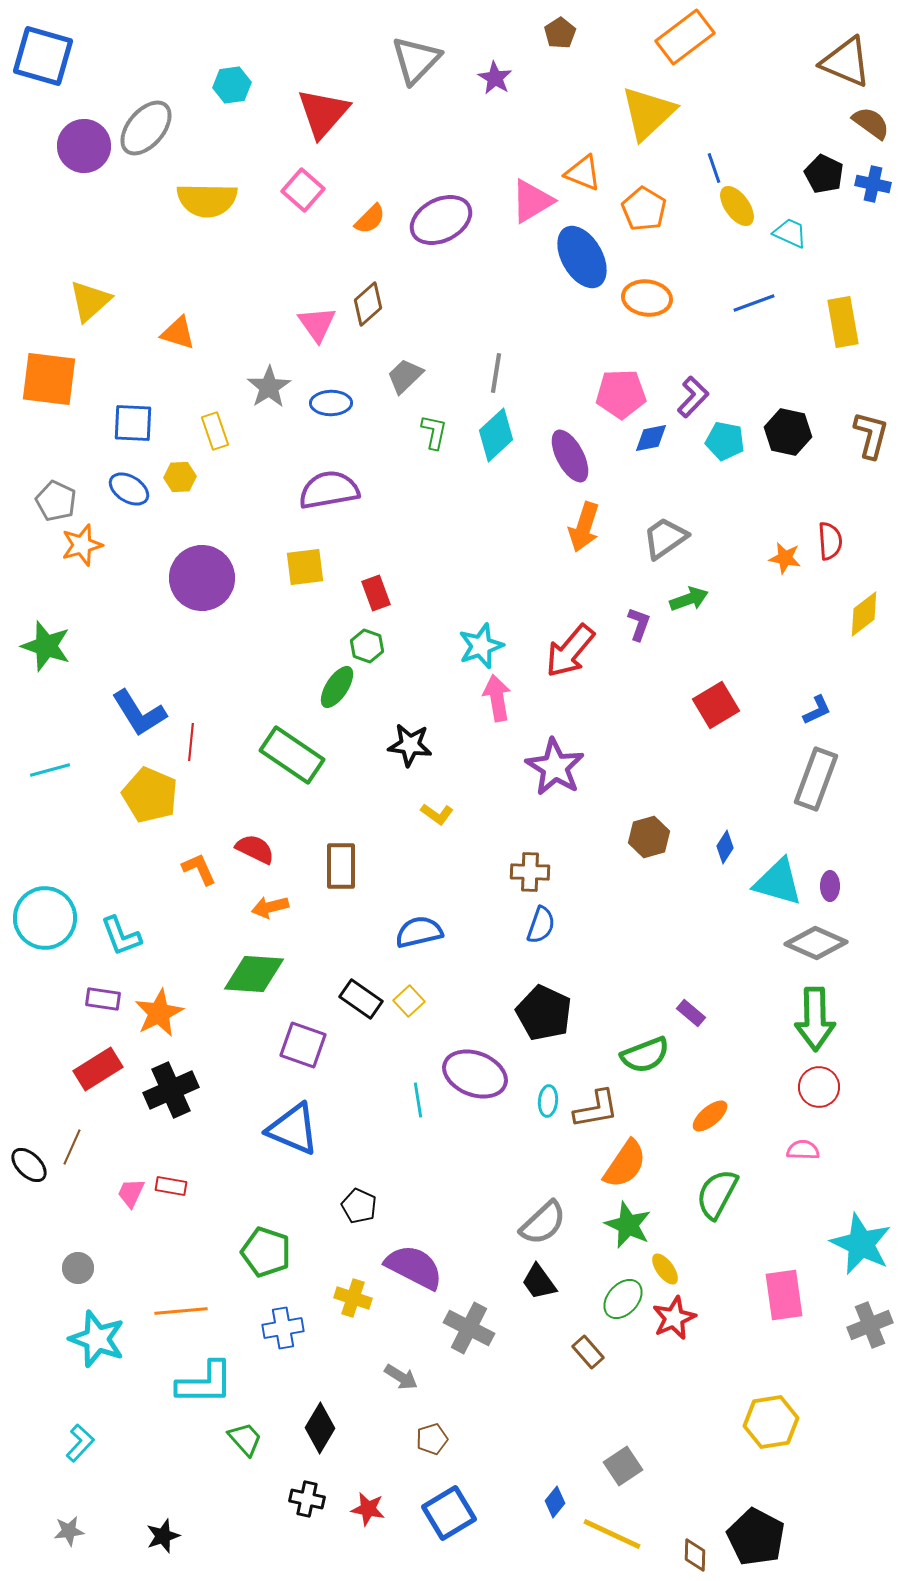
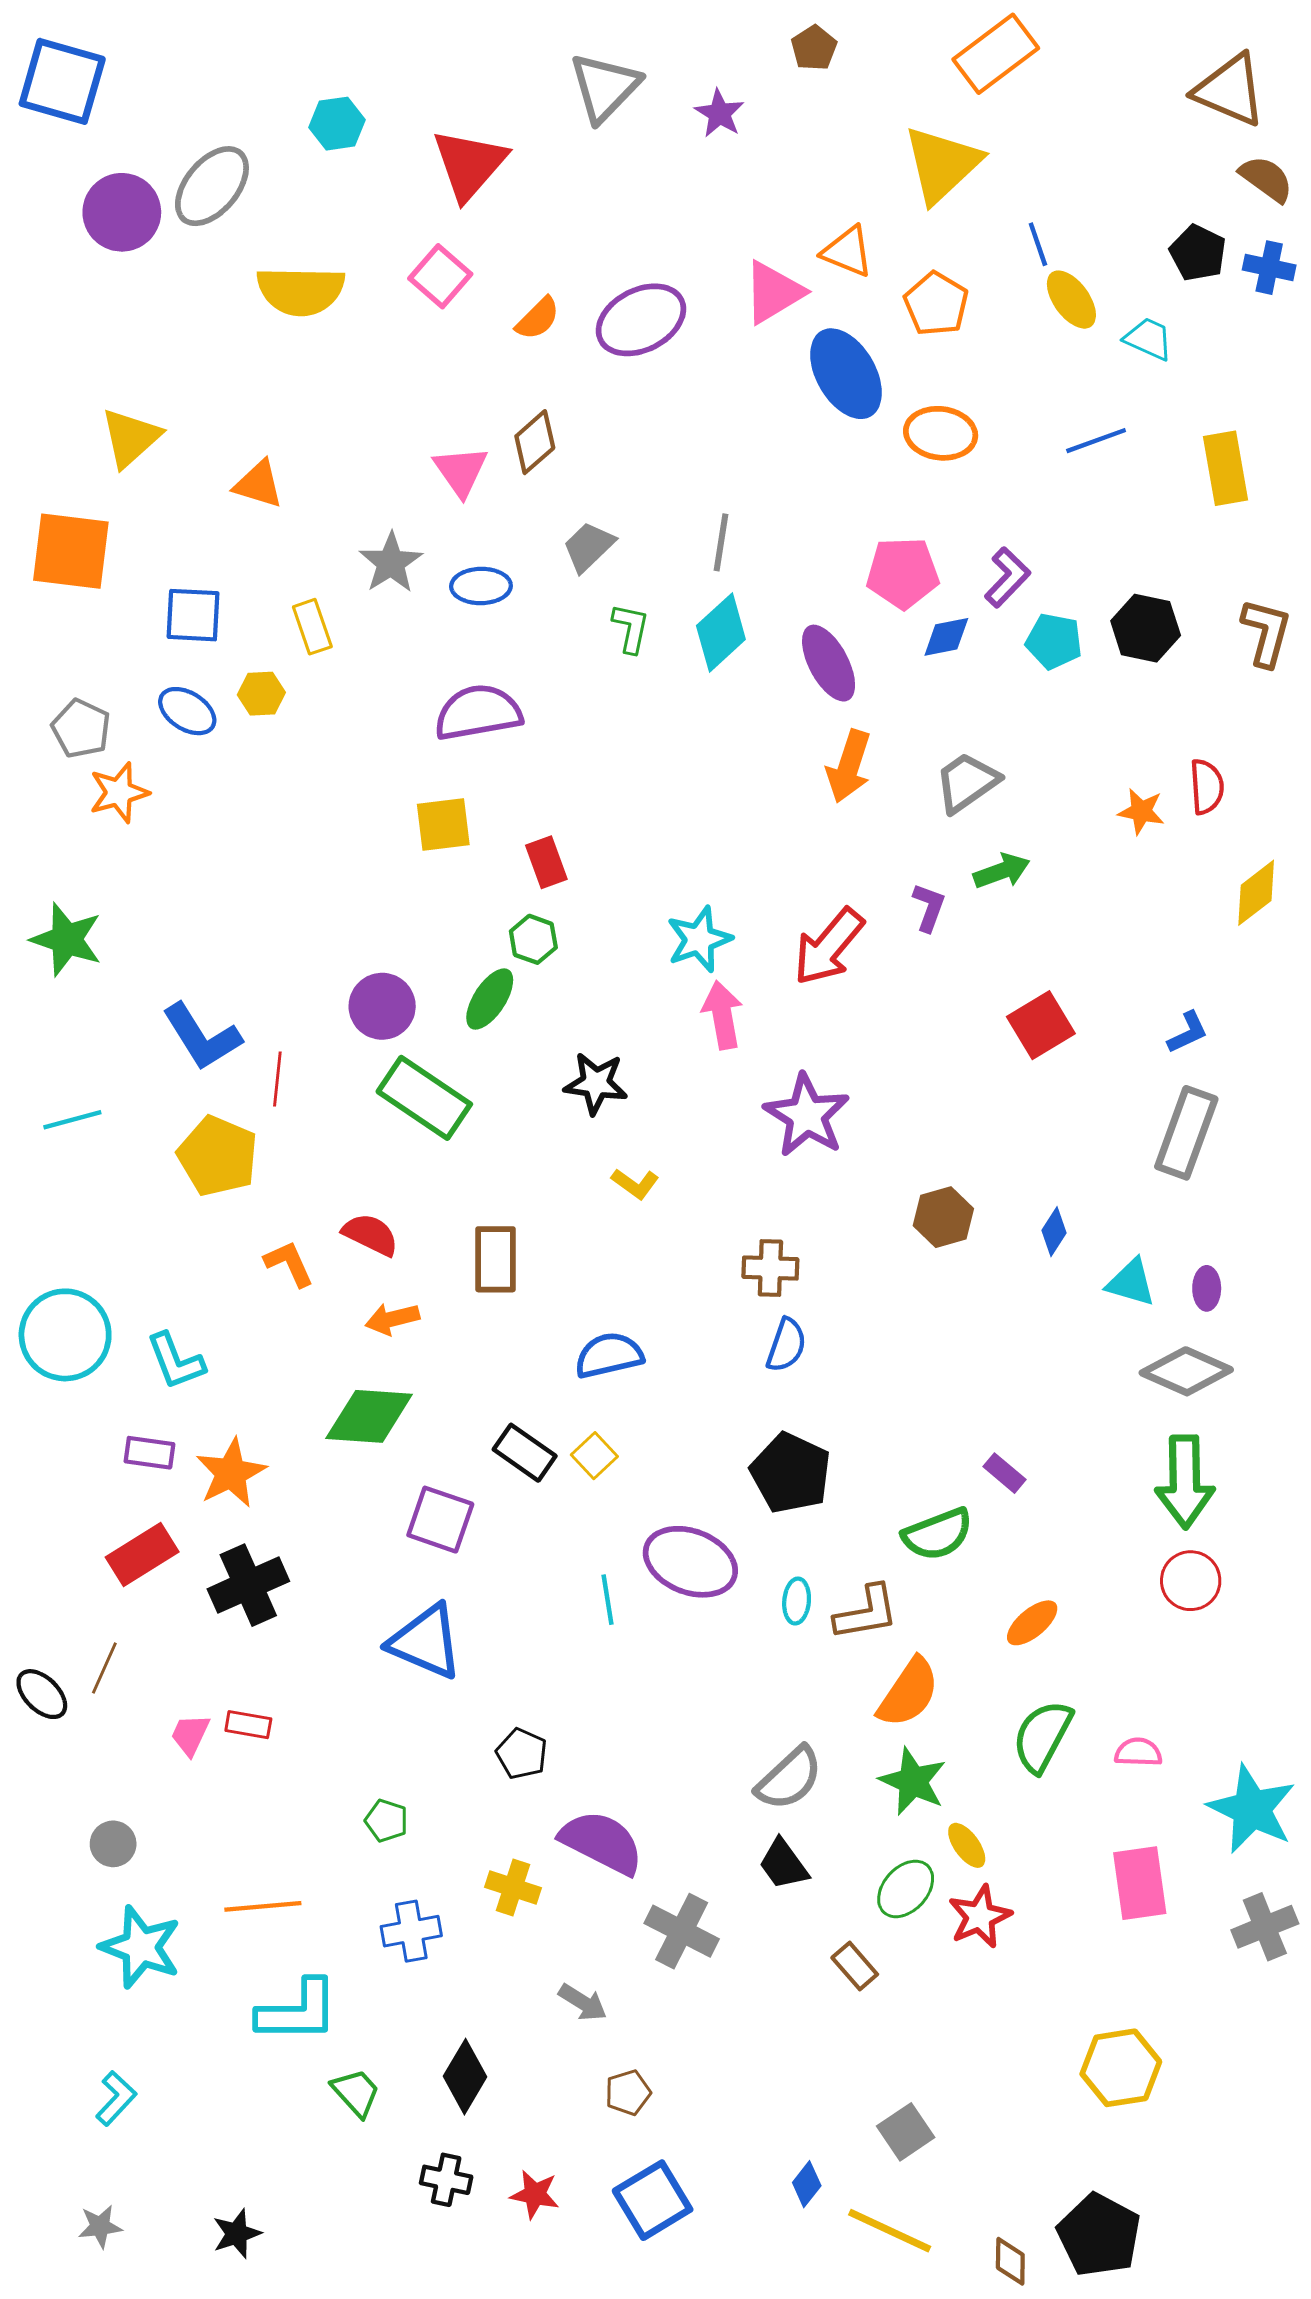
purple circle: (202, 578) -> (382, 1006), moved, size x0.7
cyan triangle: (778, 882) -> (1131, 1283), size x0.7
pink semicircle: (803, 1150) -> (1138, 1752), moved
green pentagon: (266, 1252) -> (386, 1821), size x0.6

